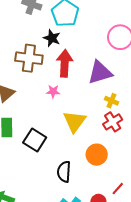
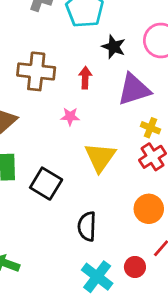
black star: (52, 38) -> (114, 47), moved
red arrow: (65, 63) -> (85, 78), size x0.6
orange circle: (97, 155) -> (149, 209), moved

